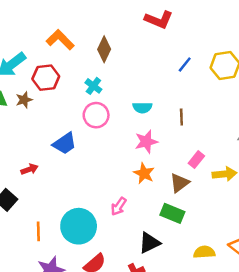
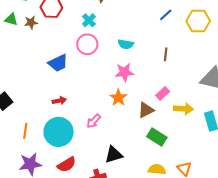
brown line: (181, 117) -> (166, 54), moved
red arrow: (29, 169) -> (59, 101), moved
green rectangle: (172, 213) -> (157, 137), moved

